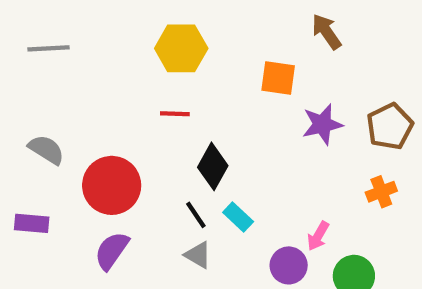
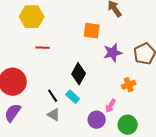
yellow hexagon: (181, 48) -> (32, 17), moved
black diamond: (213, 166) -> (79, 74), moved
orange cross: (381, 192) -> (129, 85), moved

